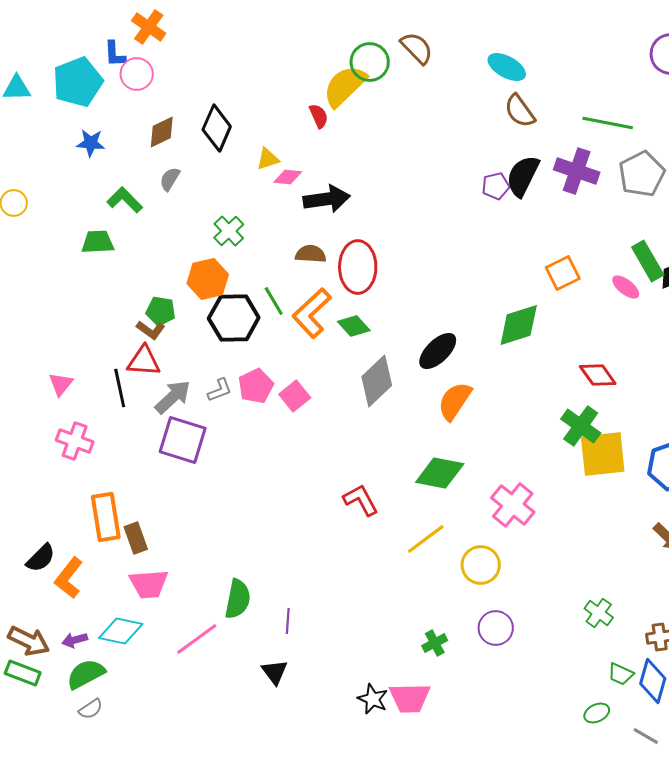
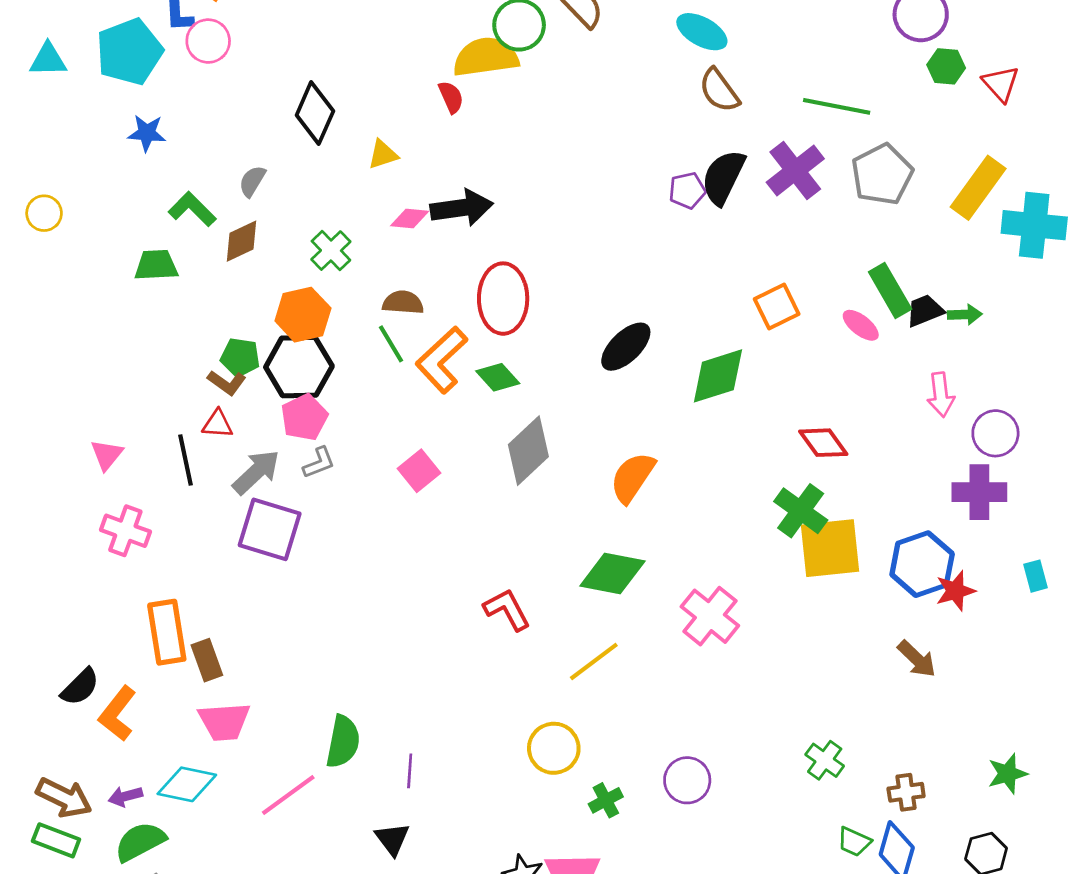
yellow semicircle: (345, 86) -> (486, 57), turned 36
brown diamond: (162, 132) -> (242, 241), moved
purple cross: (577, 171) -> (795, 170), turned 33
pink diamond: (288, 177) -> (410, 219), moved
brown semicircle: (311, 254) -> (403, 303), moved
black hexagon: (234, 318) -> (299, 367), moved
black ellipse: (438, 351) -> (626, 347), moved
red triangle: (144, 361) -> (218, 424), size x0.7
pink pentagon: (256, 386) -> (304, 417), moved
yellow circle: (481, 565) -> (554, 748), moved

